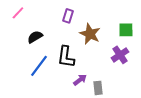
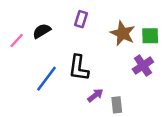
pink line: (18, 13) -> (17, 41), moved
brown star: (90, 34) -> (123, 33), moved
black semicircle: (35, 37) -> (42, 31), moved

